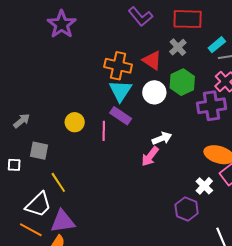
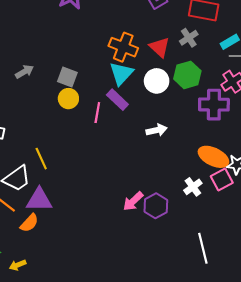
gray arrow: (22, 121) -> (24, 72), moved
gray square: (39, 151) -> (67, 77), moved
pink arrow: (150, 156) -> (133, 201), moved
purple hexagon: (187, 209) -> (156, 206), moved

